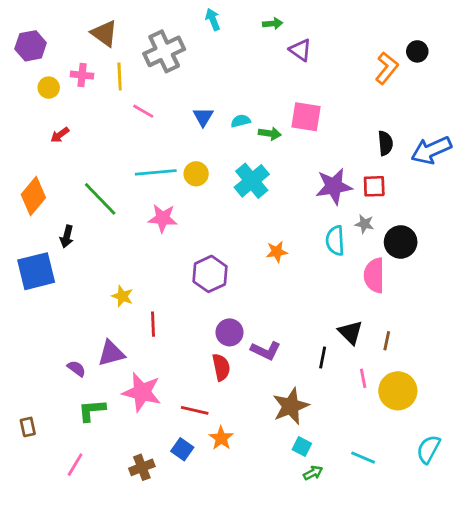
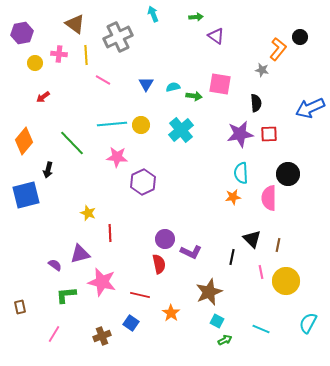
black semicircle: (385, 143) -> (256, 103), moved
gray star: (364, 224) -> (262, 70), moved
orange star: (277, 252) -> (233, 197), moved
purple hexagon: (210, 274) -> (143, 182), moved
orange star: (221, 438) -> (171, 313), moved

